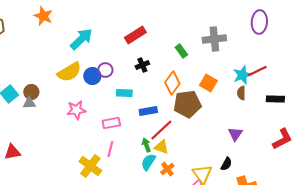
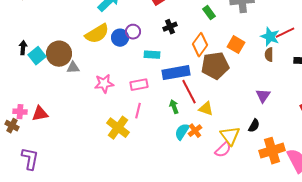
cyan star: (242, 75) -> (270, 37), turned -30
brown circle: (31, 92) -> (59, 54), size x1.6
gray triangle: (29, 103) -> (73, 68), moved
pink star: (76, 110) -> (104, 84), moved
blue rectangle: (148, 111) -> (176, 73), size x1.5
red line: (161, 130) -> (189, 92), turned -75
yellow triangle: (161, 147) -> (206, 109), moved
cyan semicircle: (148, 162) -> (182, 132), moved

